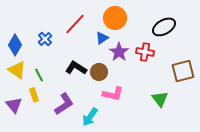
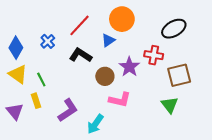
purple star: (119, 52) -> (129, 67), moved
black L-shape: (76, 68) -> (81, 55), moved
brown square: (183, 71) -> (179, 75), moved

